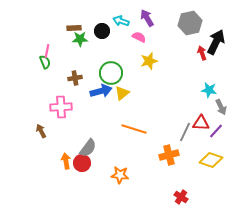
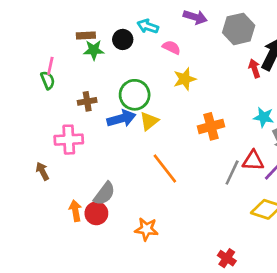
purple arrow: (147, 18) -> (195, 17), moved, turned 138
orange line: (134, 129) -> (165, 169), turned 35
orange cross: (169, 155) -> (211, 126), moved

